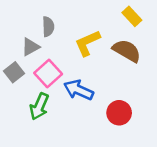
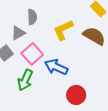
red circle: (119, 113) -> (76, 95), moved

